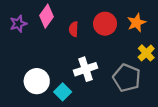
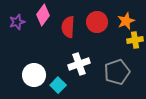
red semicircle: (74, 29) -> (68, 27), size x1.5
yellow cross: (146, 53) -> (135, 40), moved, turned 35
gray pentagon: (127, 78) -> (117, 72), turned 30

